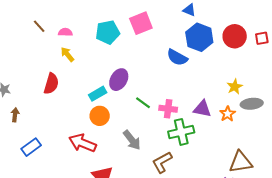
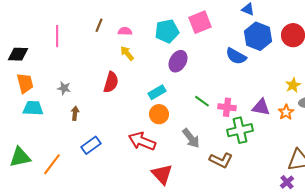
brown line: (39, 26) -> (99, 25), turned 64
purple ellipse: (119, 80) -> (178, 61), moved
brown L-shape: (162, 162) -> (221, 160), turned -125

